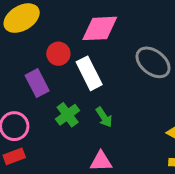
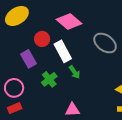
pink diamond: (100, 28) -> (69, 21), turned 45
green arrow: (104, 117) -> (75, 72), moved

